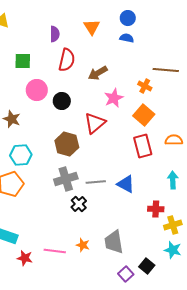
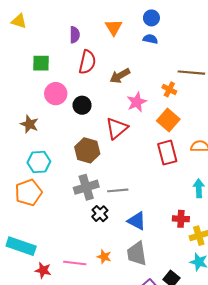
blue triangle: (126, 184) -> (137, 221), moved

